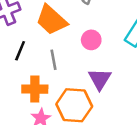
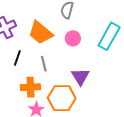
pink circle: (91, 40) -> (73, 38), moved

